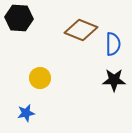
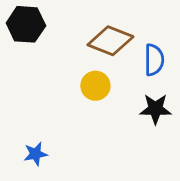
yellow circle: (40, 78) -> (95, 86), moved

